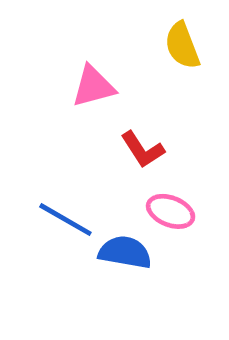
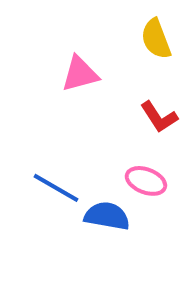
red L-shape: (142, 150) -> (159, 117), moved

